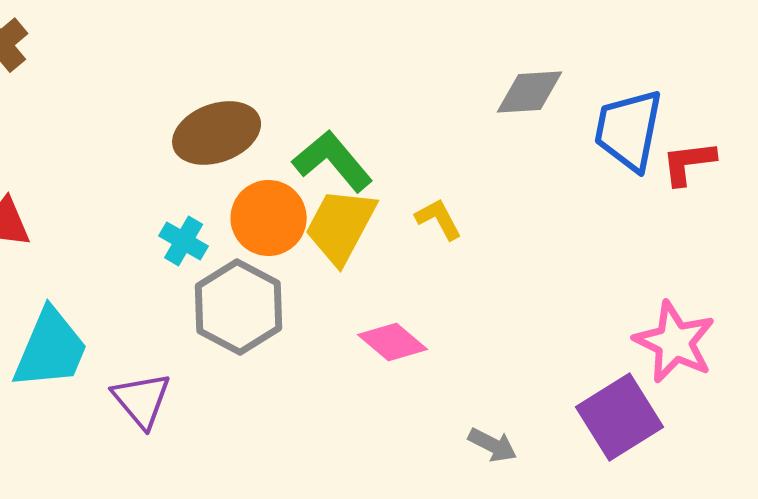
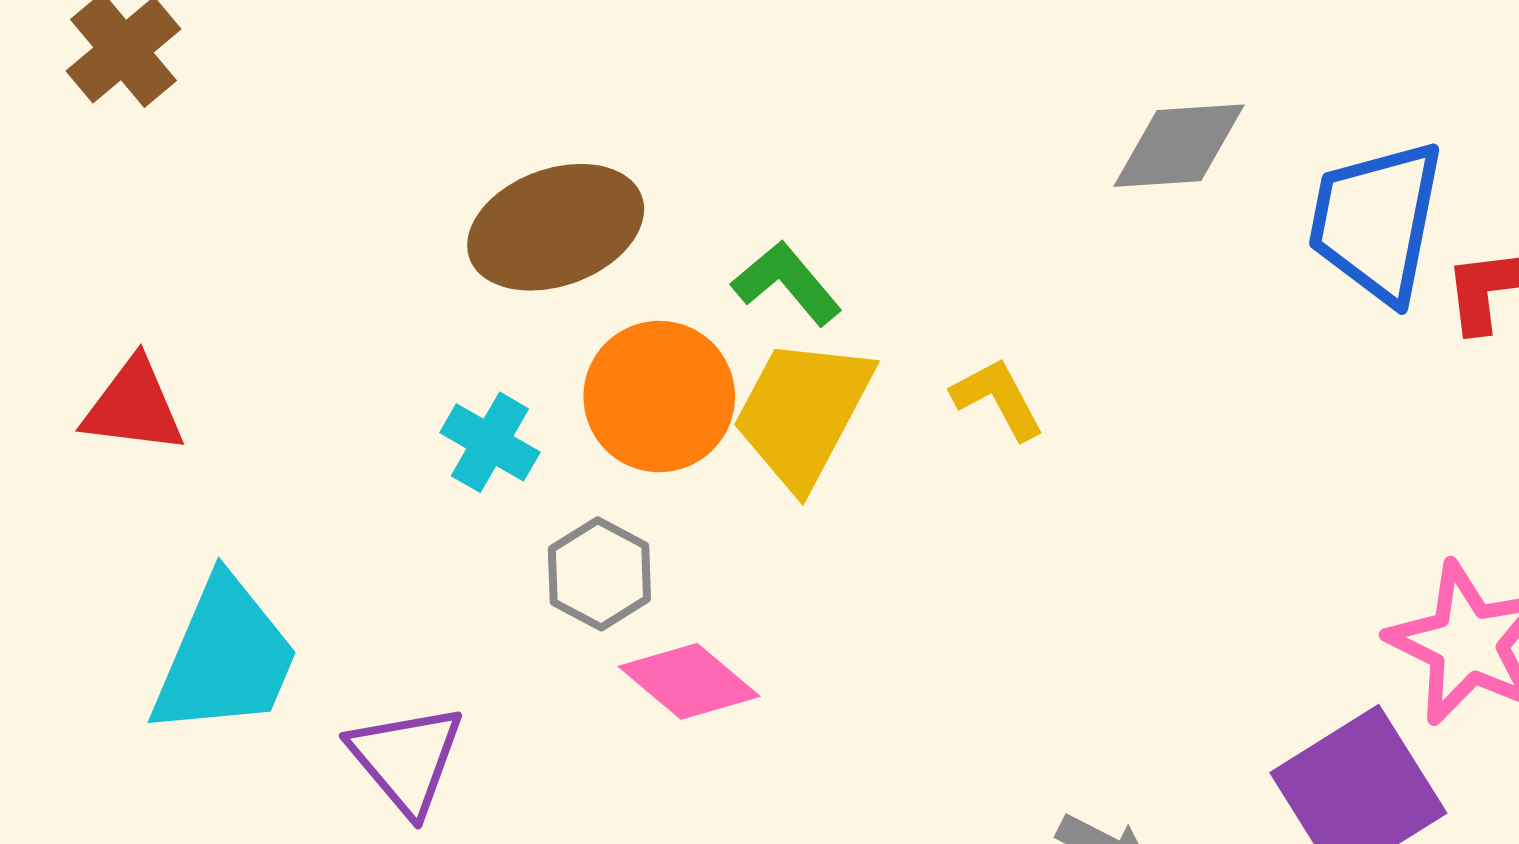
green L-shape: (333, 161) -> (787, 283), size x0.7
gray hexagon: (239, 307) -> (599, 574), size x0.6
pink diamond: (393, 342) -> (689, 681), moved

